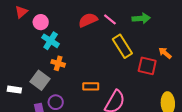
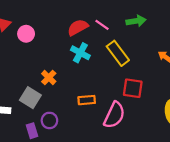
cyan cross: (51, 41) -> (80, 53), moved
orange cross: (58, 63) -> (49, 77), turned 32
red square: (147, 66) -> (133, 88), moved

